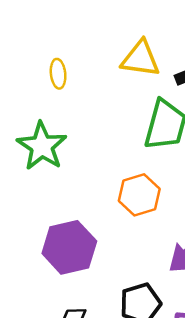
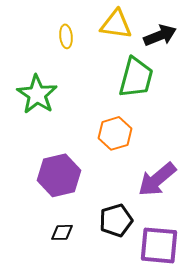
yellow ellipse: (58, 74) -> (66, 36), moved

